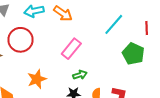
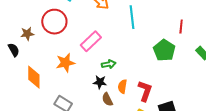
cyan line: (114, 24) -> (132, 17), moved, turned -55
pink rectangle: (71, 49) -> (91, 41), moved

